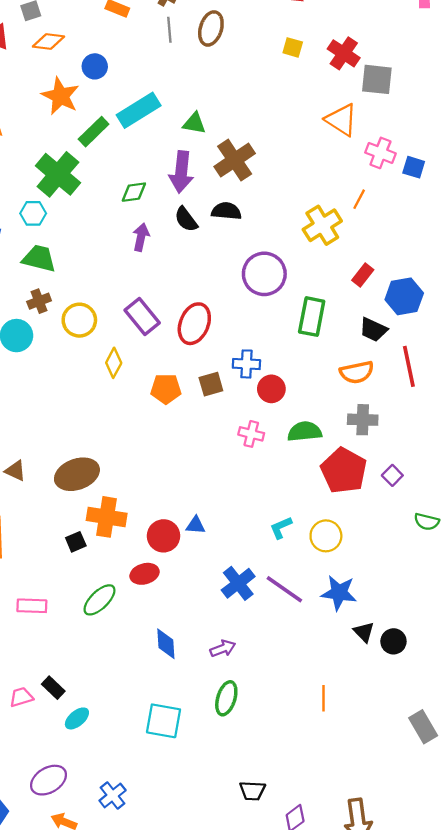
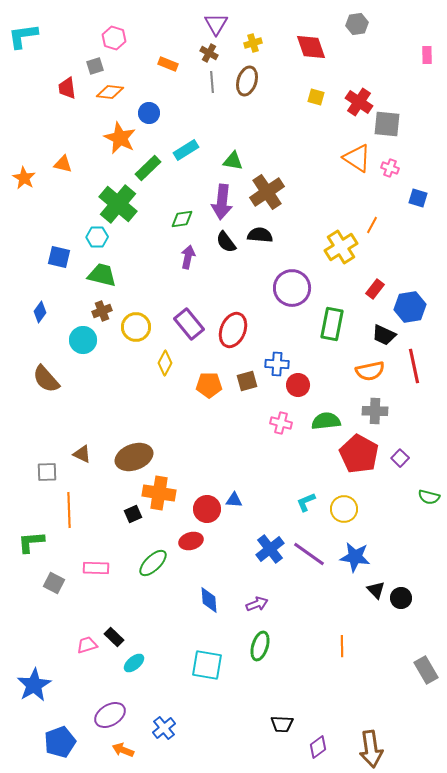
cyan rectangle: (139, 110) -> (186, 150), size x0.7
pink cross: (380, 153) -> (390, 168), moved, size x0.7

